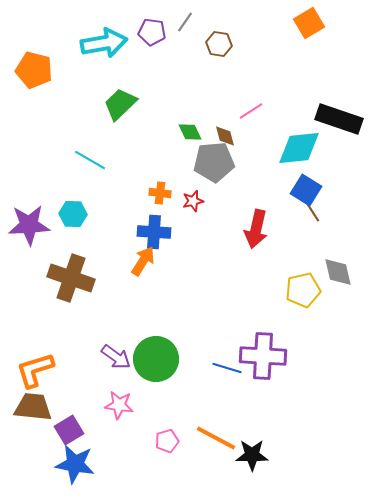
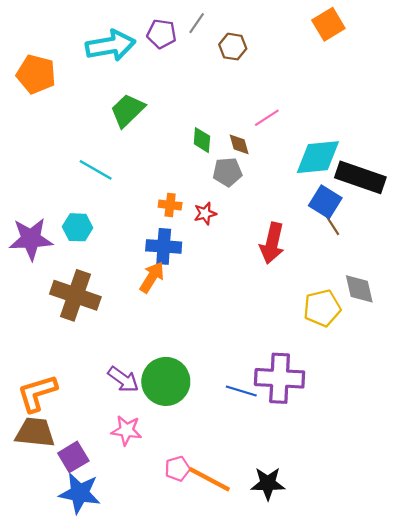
black rectangle: (339, 119) -> (360, 177), moved
green diamond: (190, 132) -> (202, 140), turned 30
gray pentagon: (214, 162) -> (227, 172), size x0.7
orange line: (216, 438) -> (209, 479), moved

